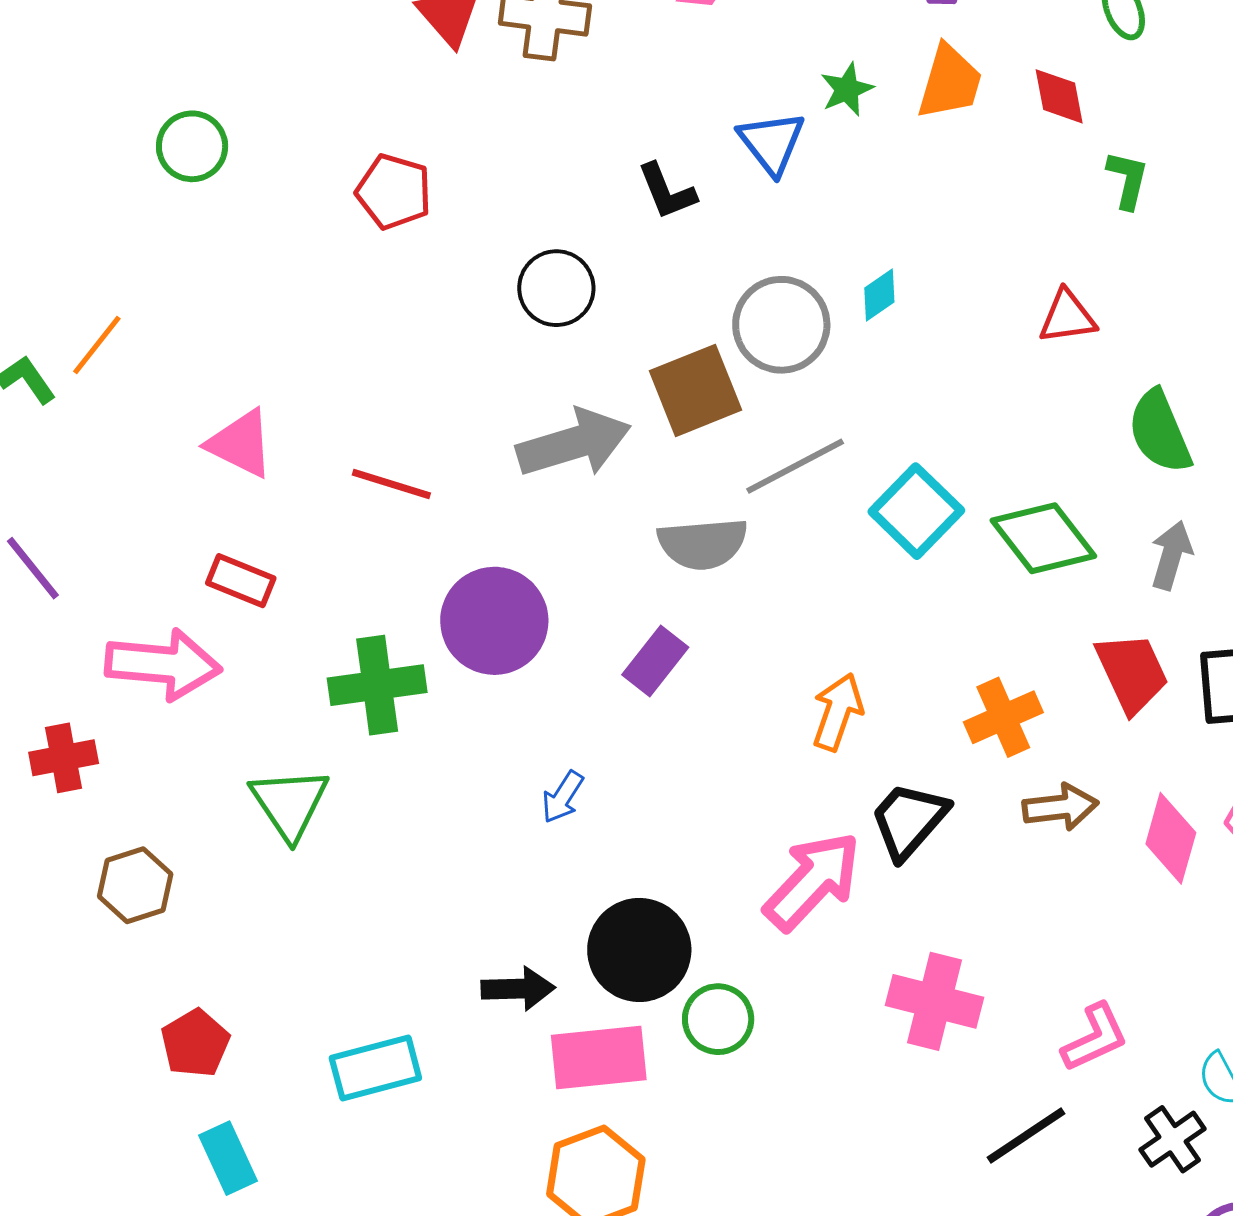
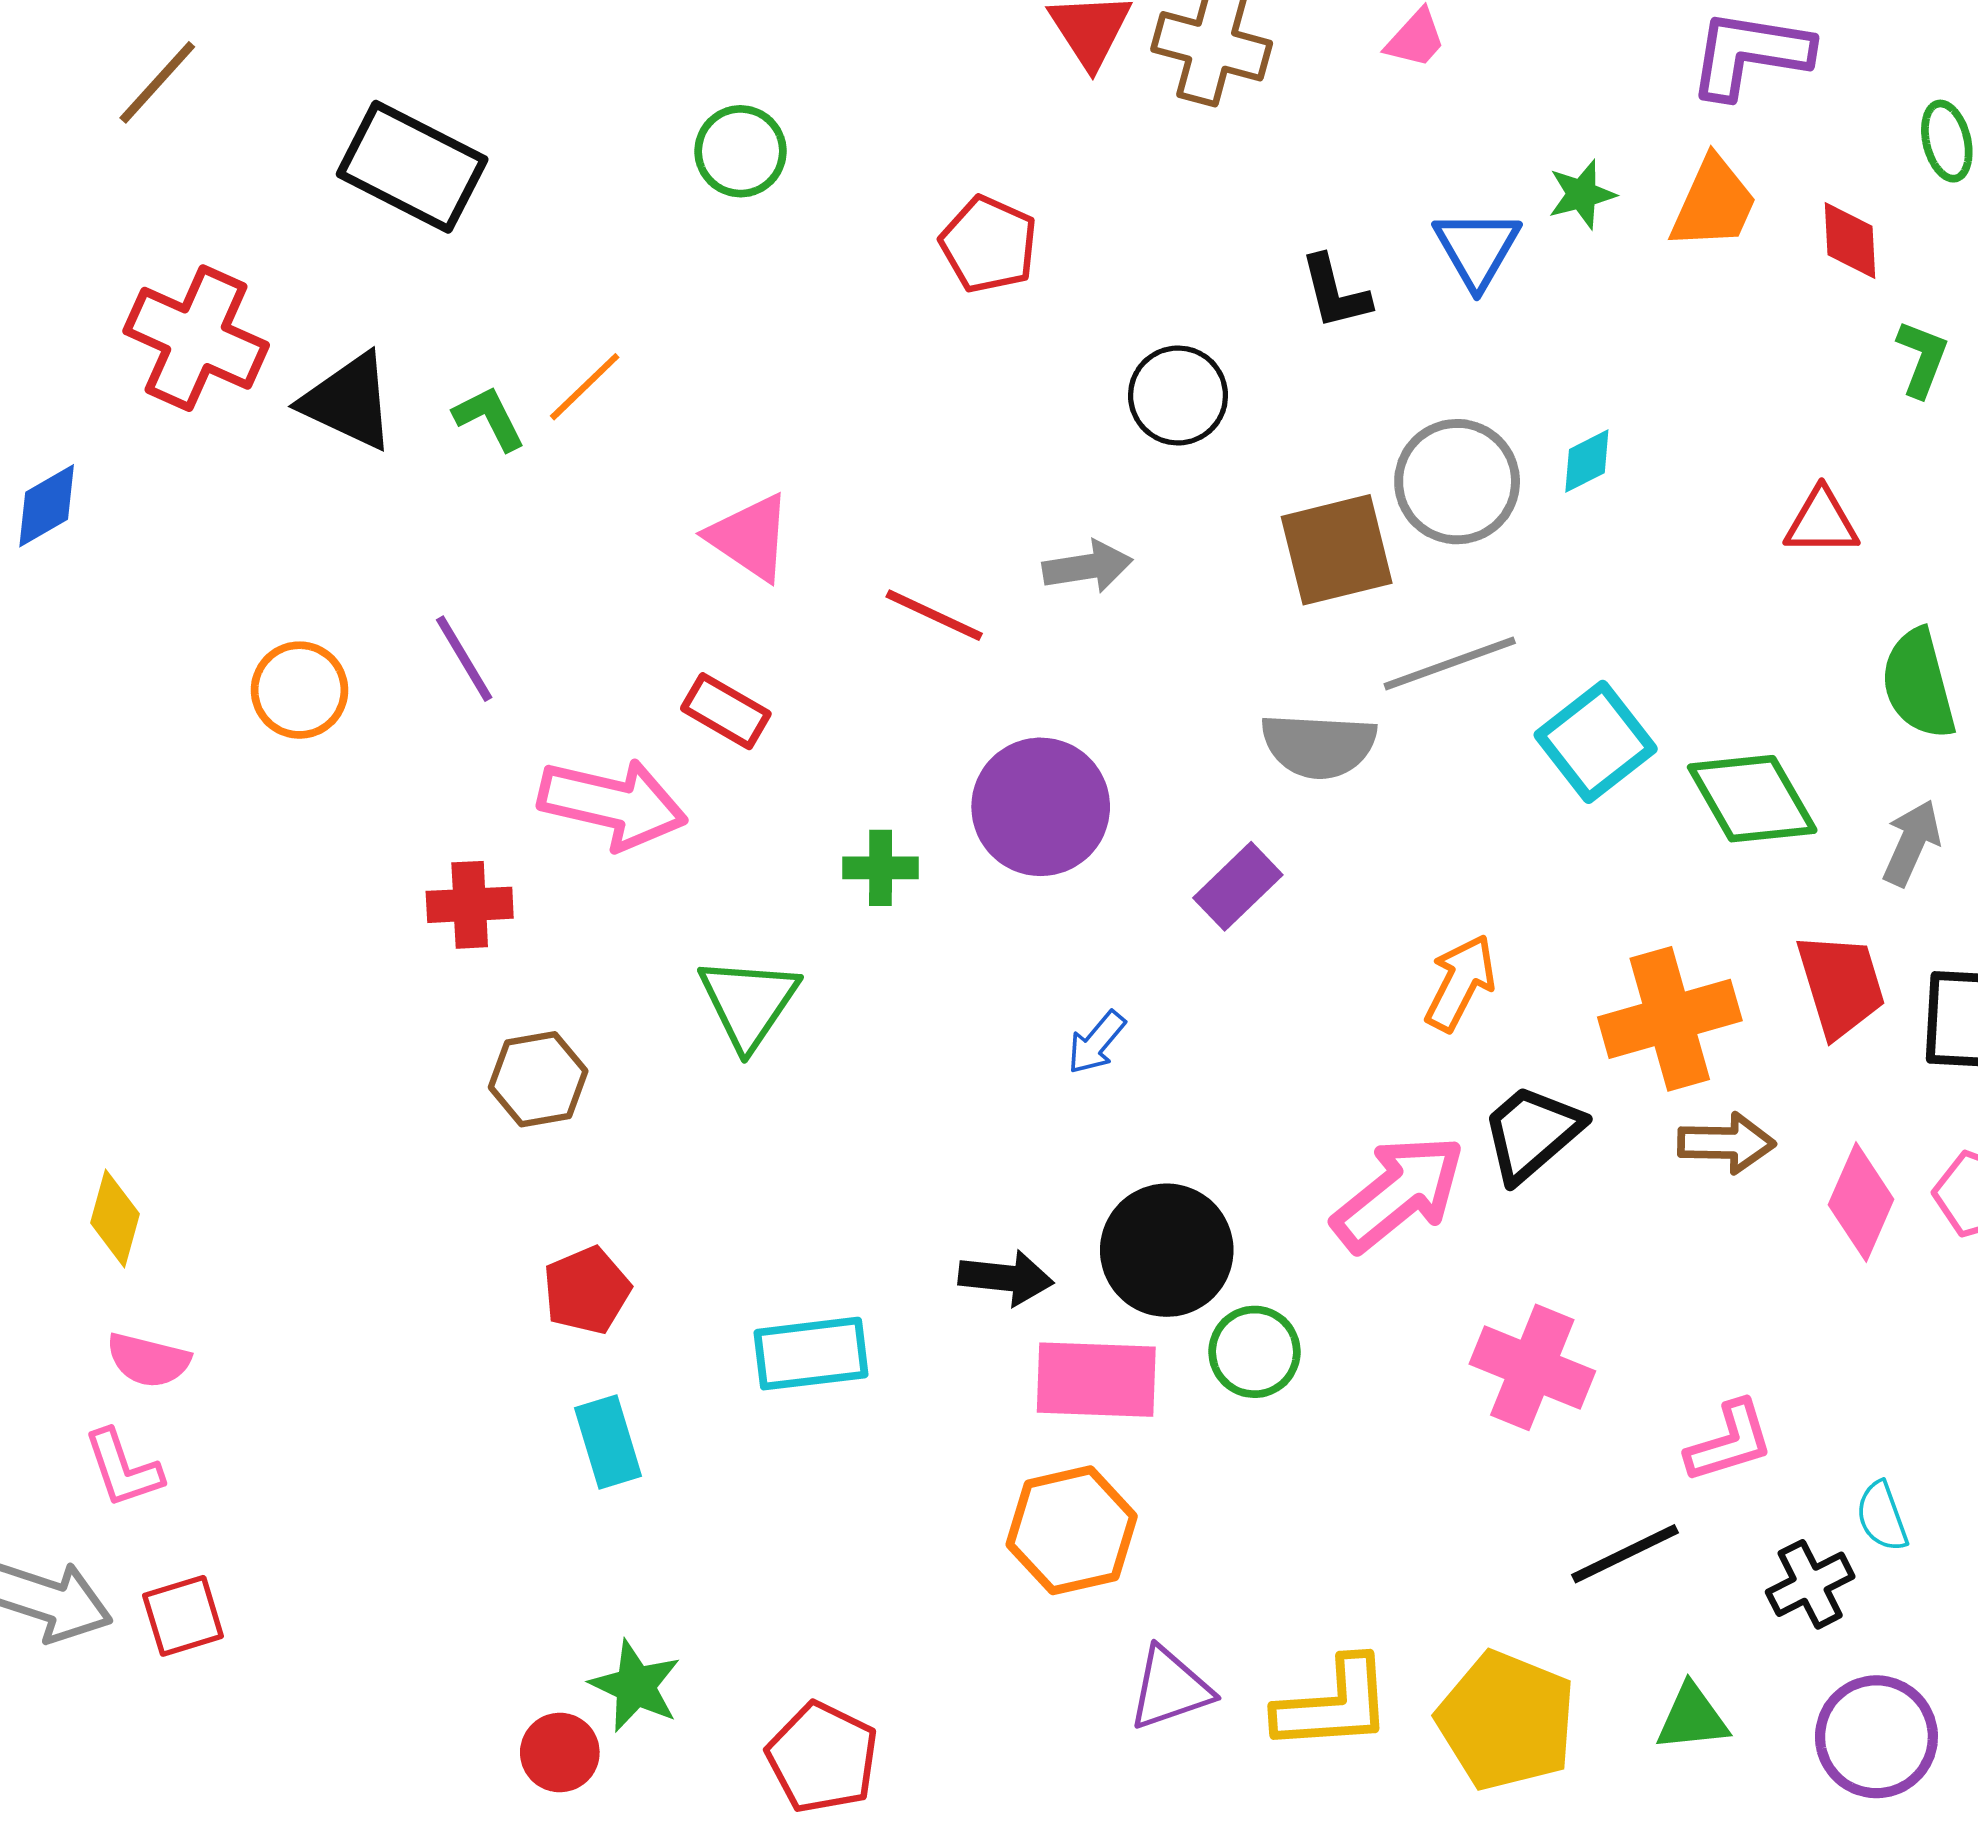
gray arrow: (574, 443) -> (1088, 567), moved, size x0.6
green cross: (377, 685) -> (881, 868), size x0.6
orange cross: (1003, 717) -> (1670, 1019), size x1.4

